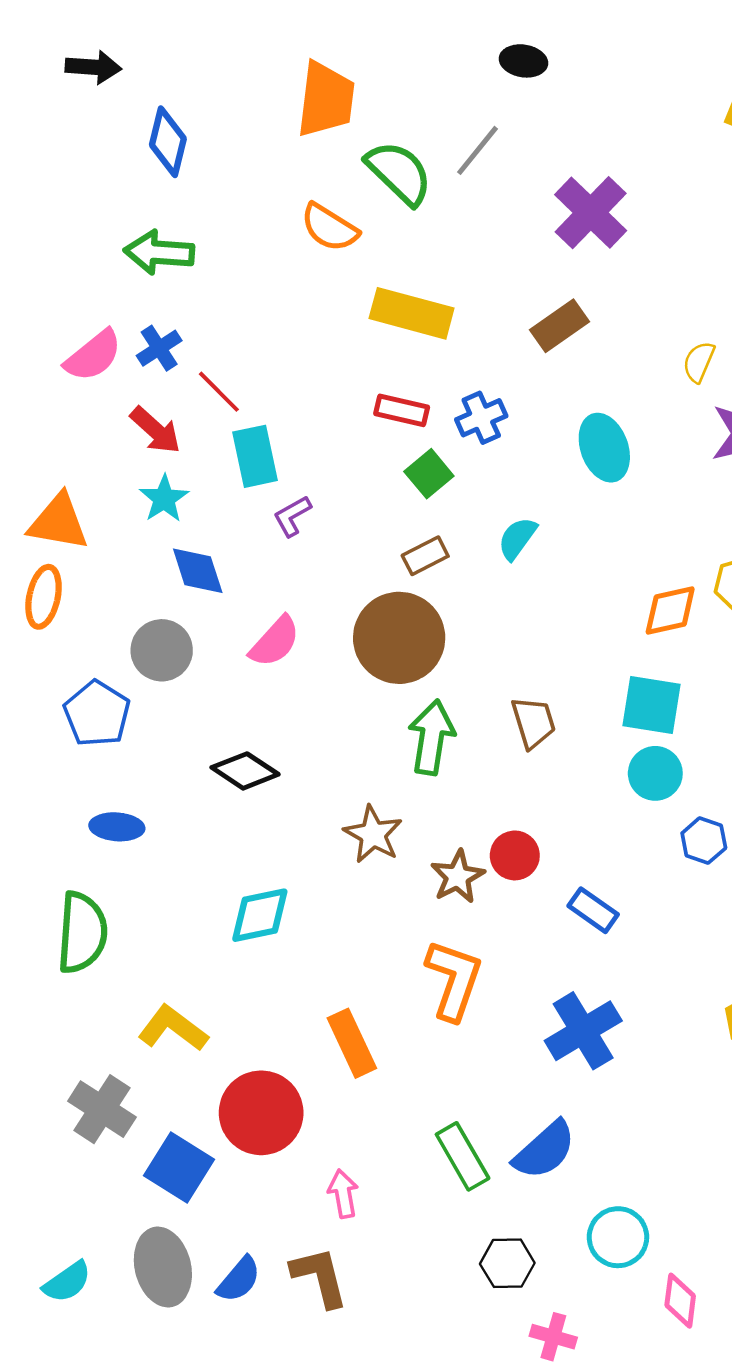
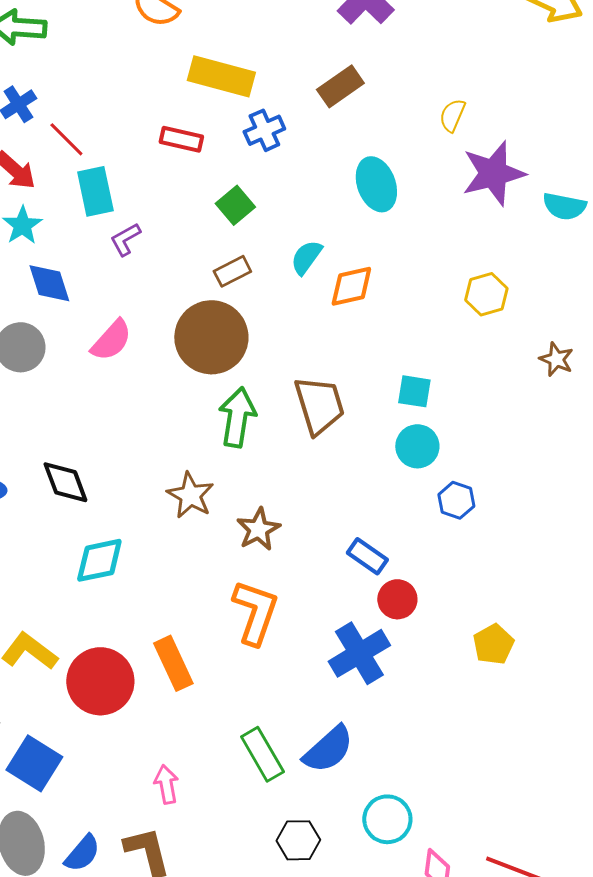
red rectangle: (402, 410) -> (181, 139), moved
blue cross: (481, 418) -> (264, 130), moved
orange diamond: (670, 611) -> (351, 286), moved
cyan square: (652, 705) -> (414, 391), size x0.7
brown trapezoid: (533, 722) -> (319, 405), size x1.4
black diamond: (245, 771) -> (65, 482), moved, turned 36
red circle: (515, 855) -> (397, 599), moved
red circle: (261, 1113) -> (100, 681), moved

